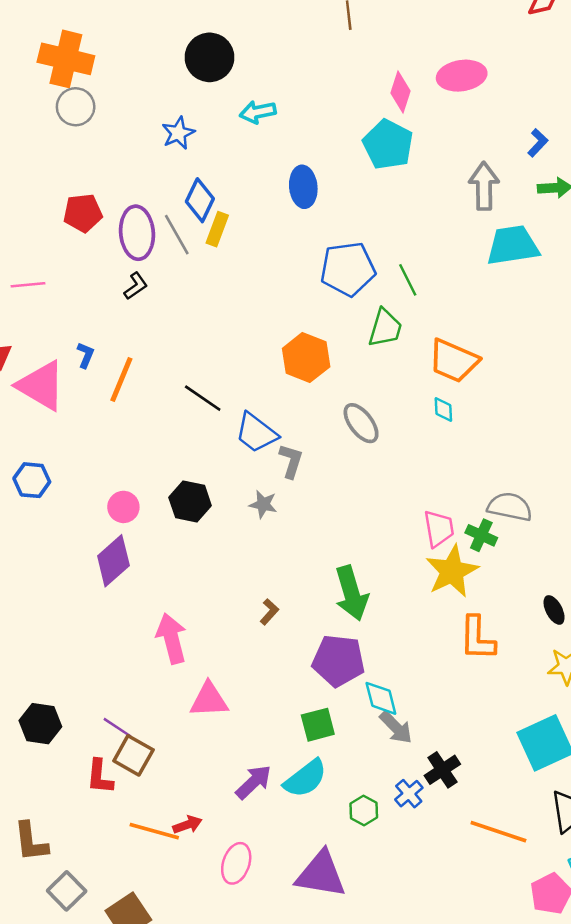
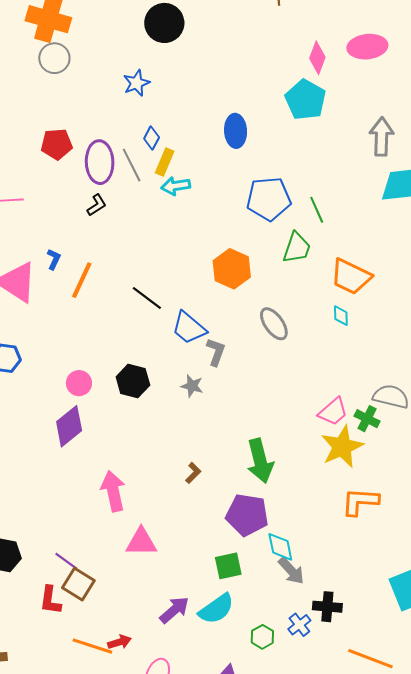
cyan arrow: (258, 112) -> (176, 186), moved
blue diamond: (200, 200) -> (152, 138), size x0.7
pink trapezoid: (439, 529) -> (333, 412), turned 56
orange L-shape: (477, 638) -> (360, 502), turned 90
black cross: (442, 770) -> (327, 607), turned 36

